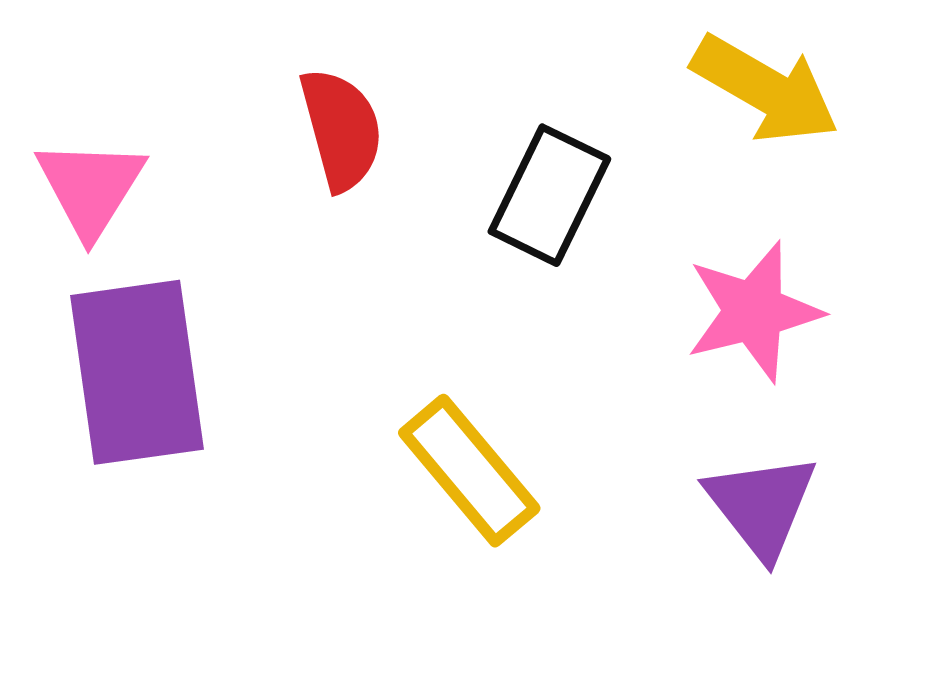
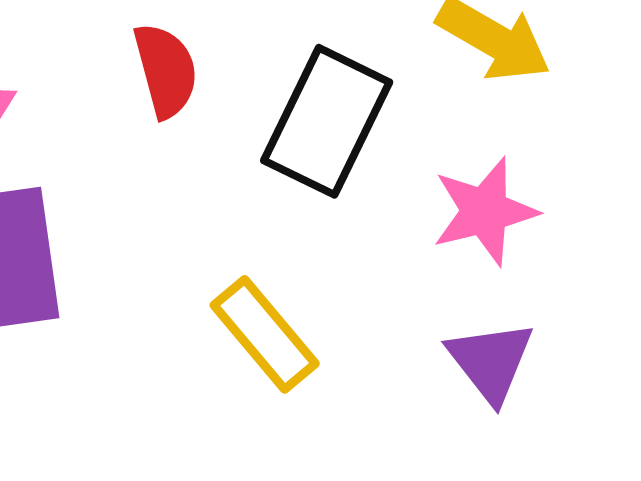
black rectangle: (549, 195) -> (327, 121), size x1.4

